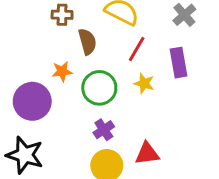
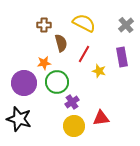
red line: (137, 49) -> (84, 54), moved
green circle: (99, 88) -> (57, 82), moved

